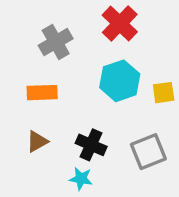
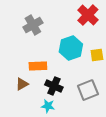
red cross: (120, 23) -> (88, 15), moved
orange rectangle: (42, 93) -> (38, 66), moved

